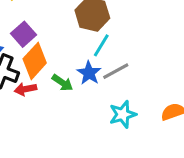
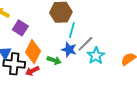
purple square: (24, 34) -> (20, 28), moved
cyan star: (123, 114) -> (96, 56), moved

